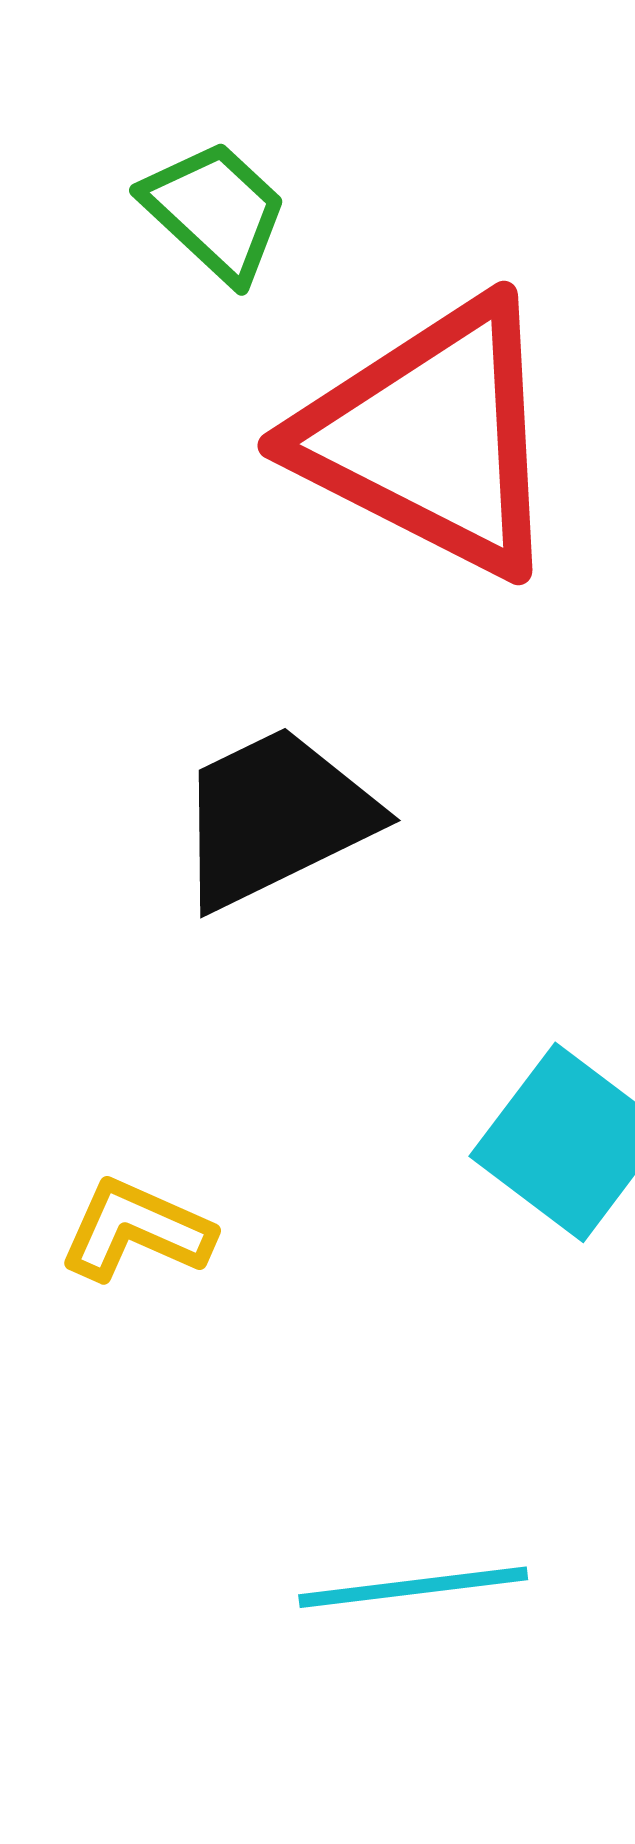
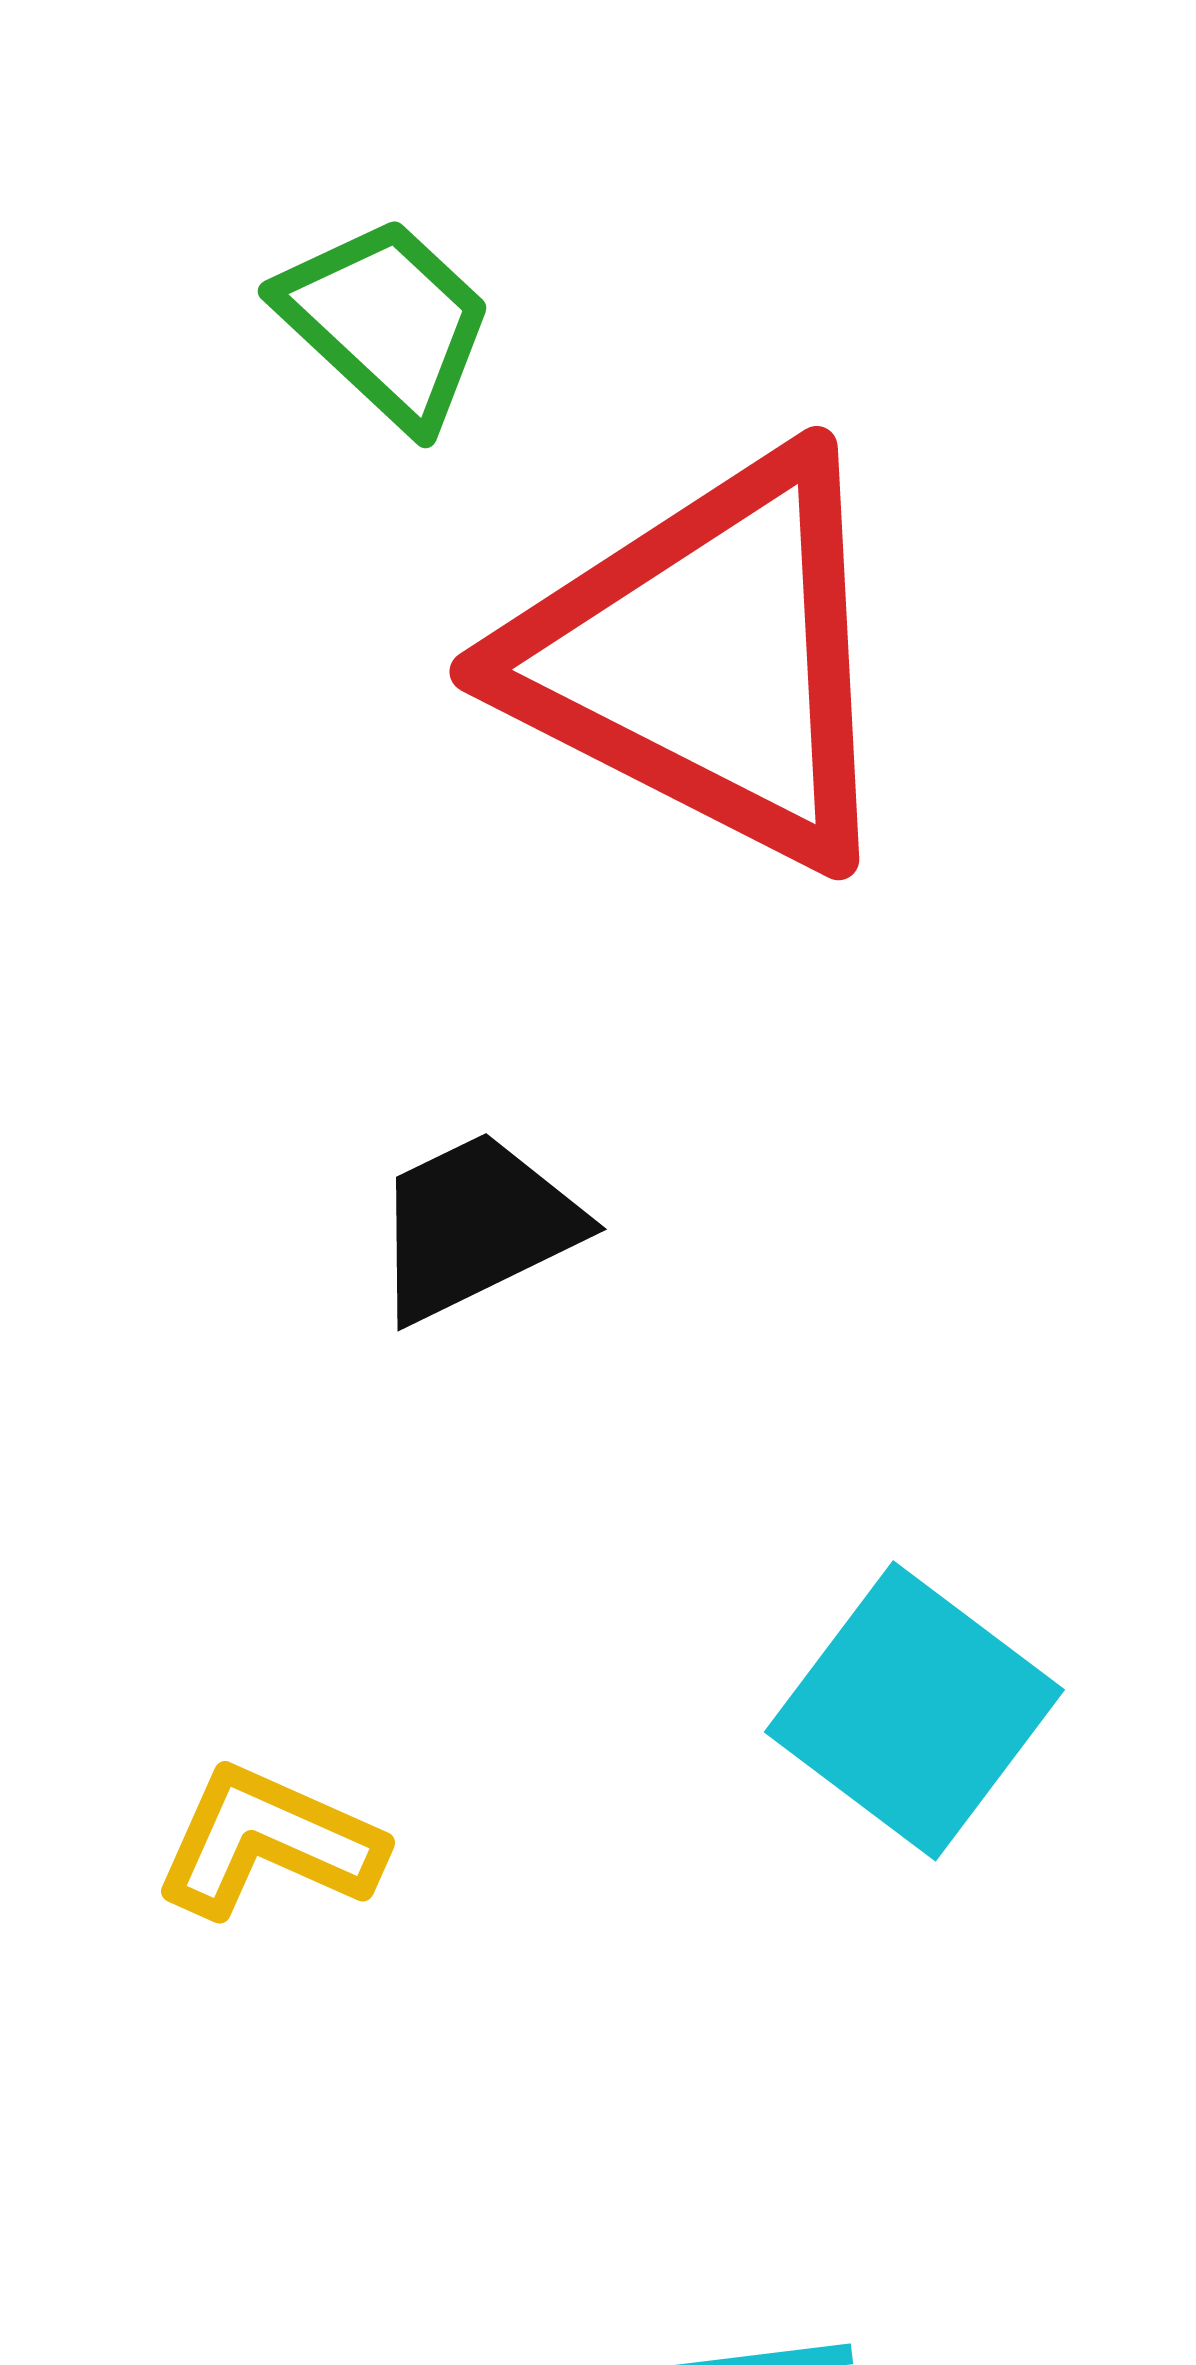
black trapezoid: (275, 817) -> (476, 1226), size x0.7

